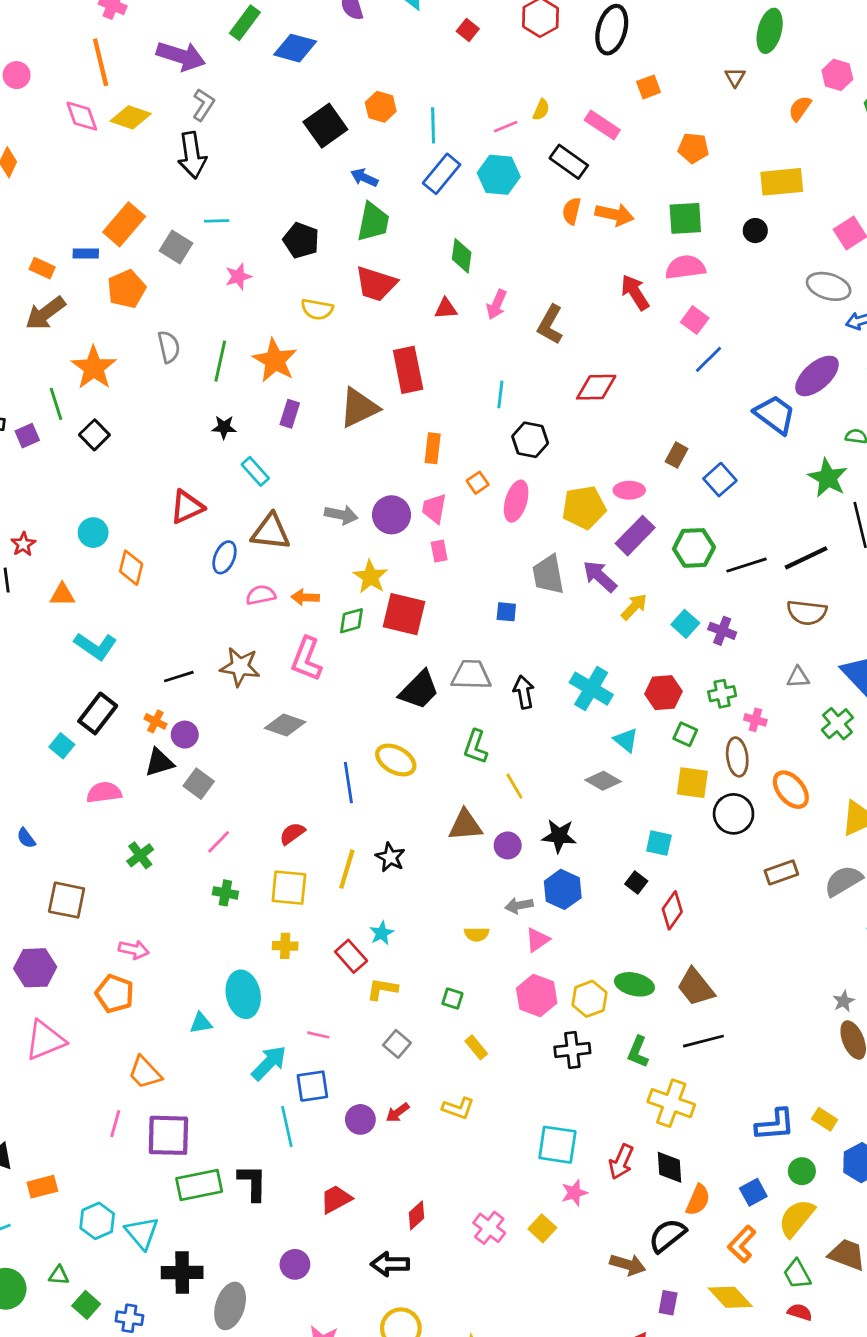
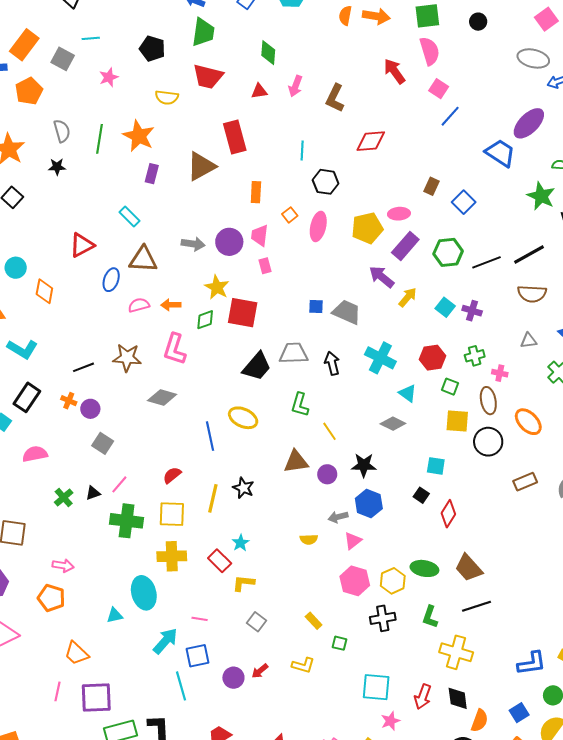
pink semicircle: (685, 267) -> (430, 51), turned 84
black star: (224, 427) -> (57, 167), moved
gray trapezoid: (548, 575) -> (347, 312), moved, turned 128
black triangle: (159, 762) -> (93, 493), moved, size x0.7
green cross: (225, 893) -> (127, 521), size x1.8
yellow cross: (285, 946) -> (172, 556), size x1.6
green square: (452, 999) -> (339, 643), moved

